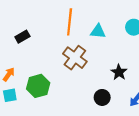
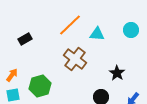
orange line: (70, 22) -> (70, 25), turned 40

